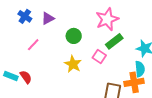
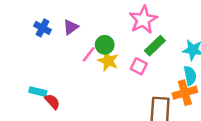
pink line: (33, 45) -> (89, 54), moved
yellow star: (73, 64) -> (108, 61), moved
cyan rectangle: (11, 76) -> (38, 92), moved

